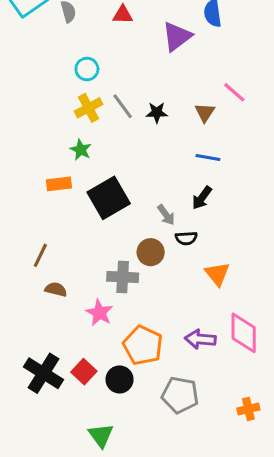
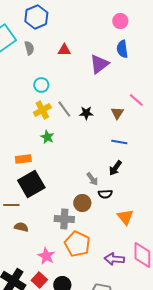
green star: (81, 150) -> (47, 137), moved
black square: (109, 198) -> (31, 184), moved
brown line: (40, 255) -> (11, 205), turned 63
pink star: (99, 313) -> (46, 256), moved
orange pentagon: (143, 345) -> (77, 244), moved

